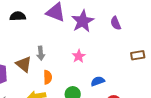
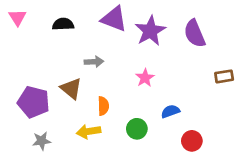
purple semicircle: (116, 23) -> (195, 34), size x1.5
gray arrow: (41, 53) -> (94, 62), moved, turned -88

